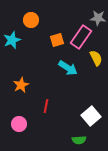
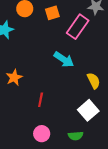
orange square: (57, 40) -> (52, 13), moved
yellow semicircle: (96, 58) -> (94, 81), moved
pink circle: (19, 124) -> (42, 134), moved

